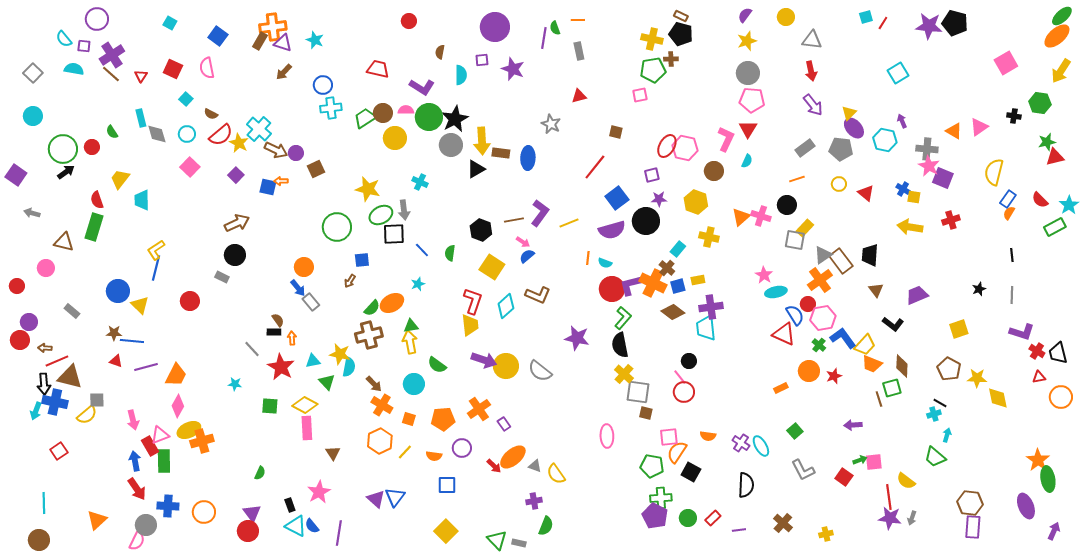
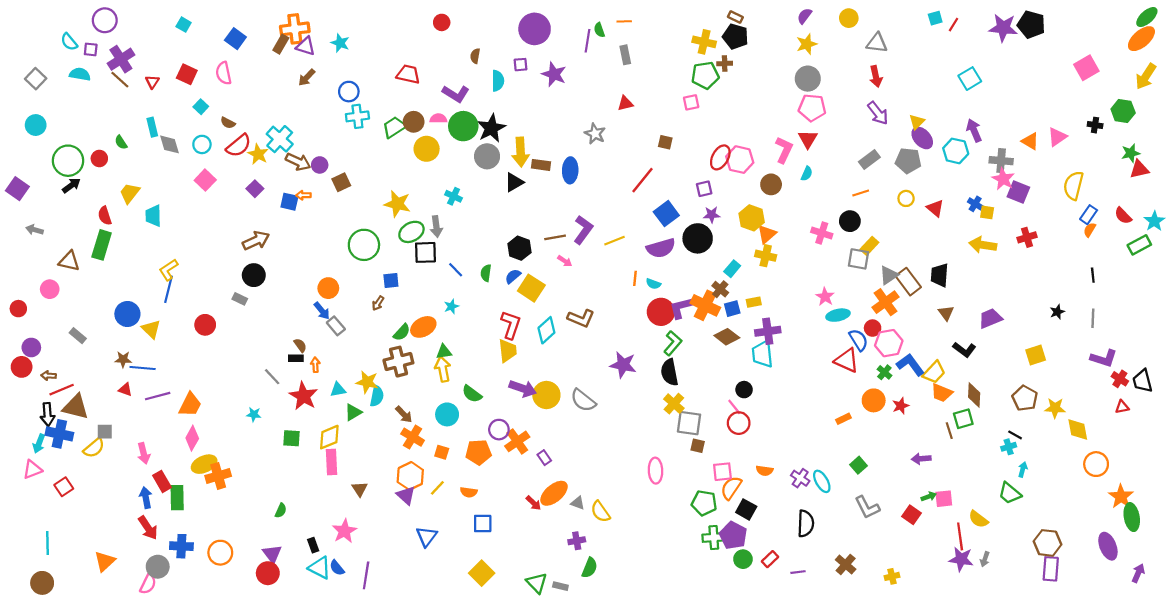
purple arrow: (902, 121) -> (974, 130), size x1.5
orange triangle: (741, 217) -> (767, 234), moved
blue semicircle: (527, 256) -> (513, 276), moved
green triangle: (327, 382) -> (353, 412), turned 42
orange circle: (1061, 397) -> (1096, 464), moved
yellow diamond: (305, 405) -> (329, 437), turned -50
pink triangle: (160, 435) -> (32, 470), moved
purple circle: (462, 448) -> (499, 430), moved
purple triangle: (376, 499) -> (406, 495), moved
purple pentagon: (655, 516) -> (733, 535), moved

